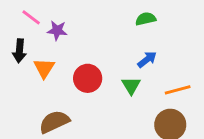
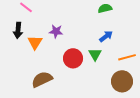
purple star: (57, 30) -> (56, 31), moved
red circle: (88, 78) -> (73, 58), moved

